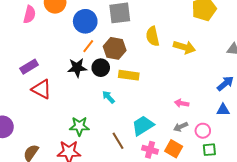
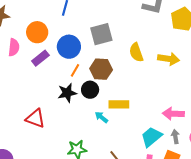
purple rectangle: (29, 67) -> (40, 58), moved
yellow rectangle: (129, 75) -> (119, 104), moved
pink arrow: (182, 103) -> (173, 114), size x1.5
cyan trapezoid: (143, 126) -> (151, 137), moved
gray arrow: (181, 127) -> (175, 137), turned 112

